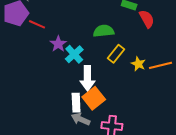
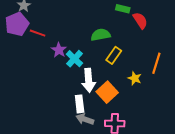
yellow star: (138, 64) -> (135, 78), moved
orange line: (161, 65) -> (156, 63), turned -55
orange square: (94, 98) -> (107, 92), moved

